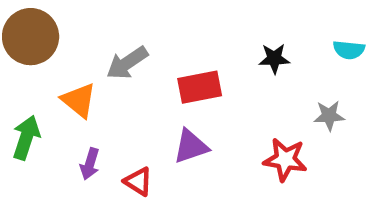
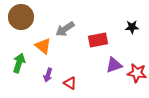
purple triangle: (191, 146) -> (114, 65), moved

